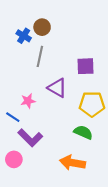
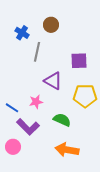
brown circle: (42, 27) -> (51, 25), moved
pink star: (28, 101) -> (36, 102), moved
green semicircle: (83, 132) -> (62, 120), moved

